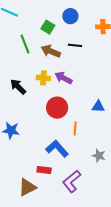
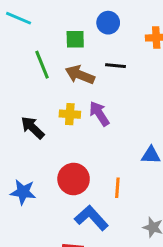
green square: (48, 27) -> (75, 39), turned -32
purple arrow: (63, 78) -> (99, 114), turned 30
red circle: (57, 108) -> (74, 179), moved

